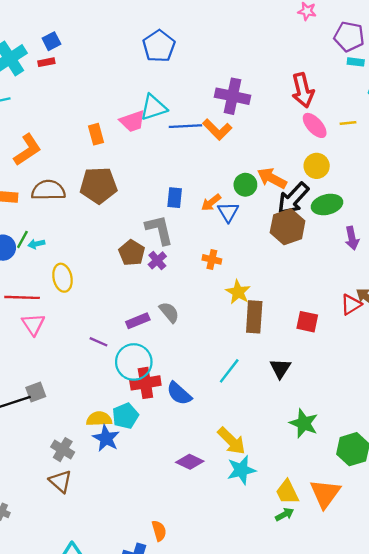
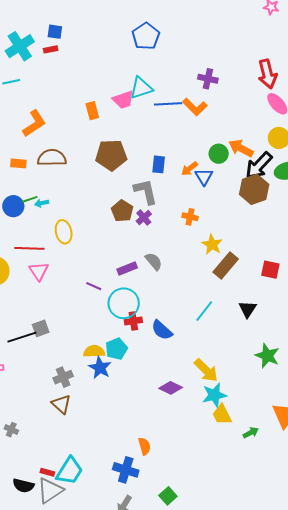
blue square: (51, 41) -> (55, 32), turned 35
purple cross: (232, 96) -> (208, 79), size x0.7
brown pentagon: (98, 185) -> (111, 155), moved
green line: (22, 239) -> (30, 199), turned 42
brown rectangle: (254, 317) -> (226, 265), turned 36
red cross: (145, 383) -> (133, 321), size x0.7
gray cross: (63, 450) -> (63, 377), turned 36
yellow trapezoid: (287, 492) -> (222, 415), moved

